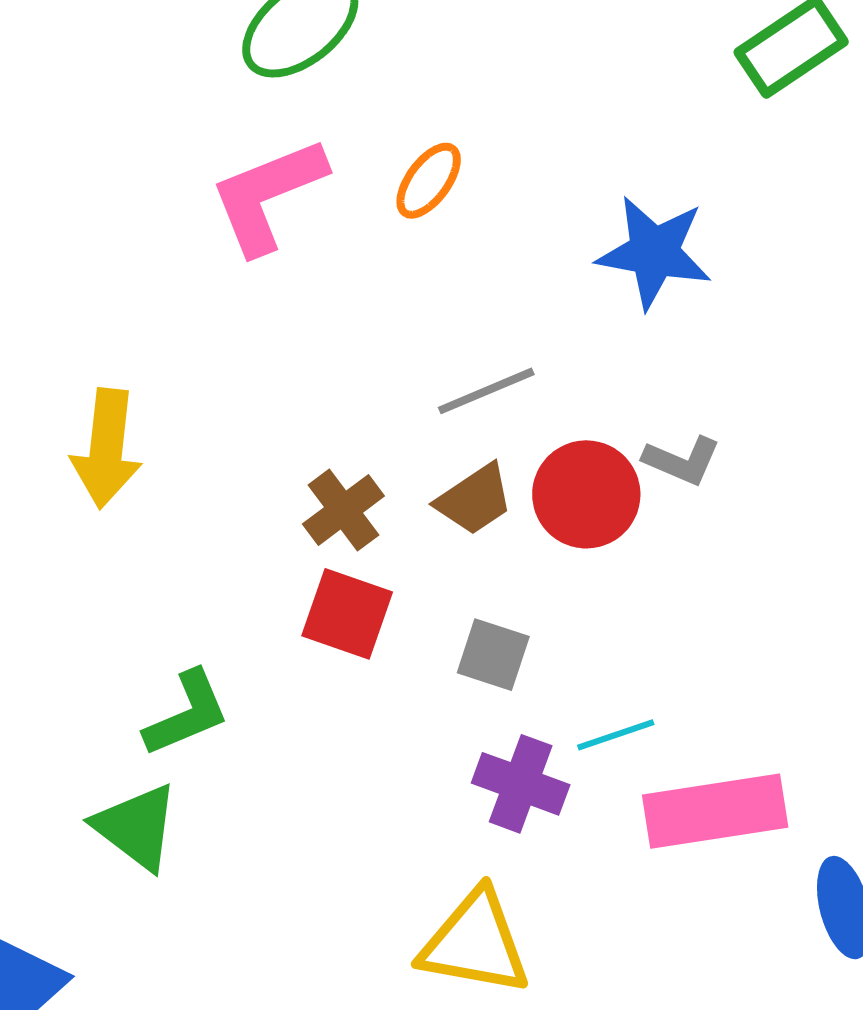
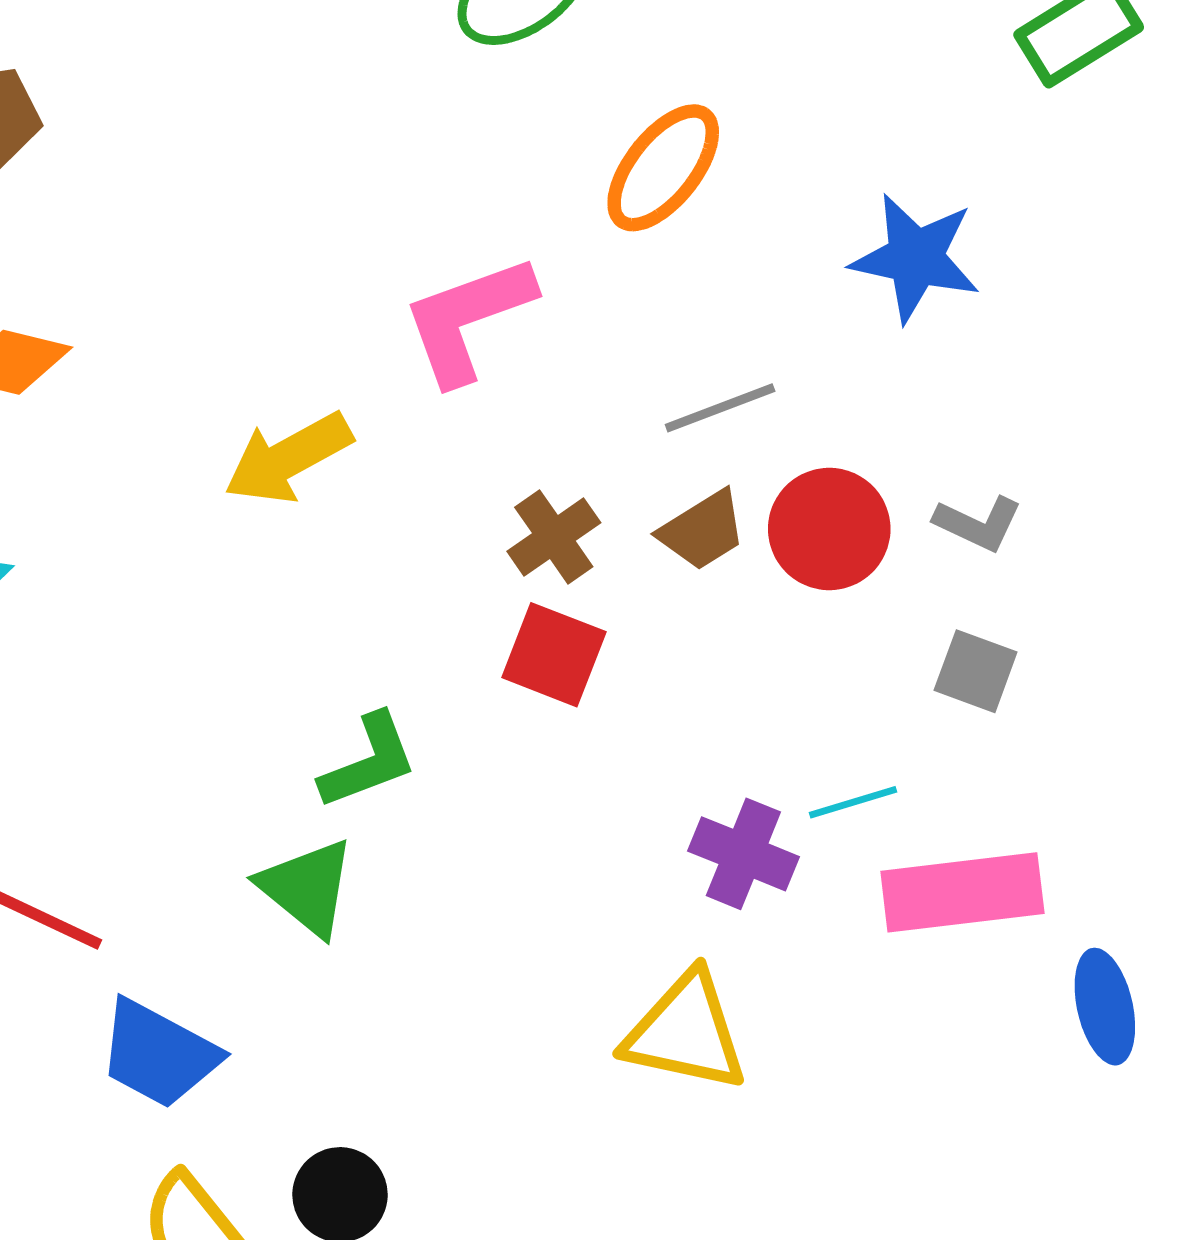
orange ellipse: (429, 181) -> (663, 168), size x1.5
pink L-shape: (268, 195) -> (468, 319), moved
yellow arrow: (106, 448) -> (288, 458), turned 53
gray L-shape: (682, 461) -> (978, 523), moved
gray square: (493, 655) -> (976, 671), moved

